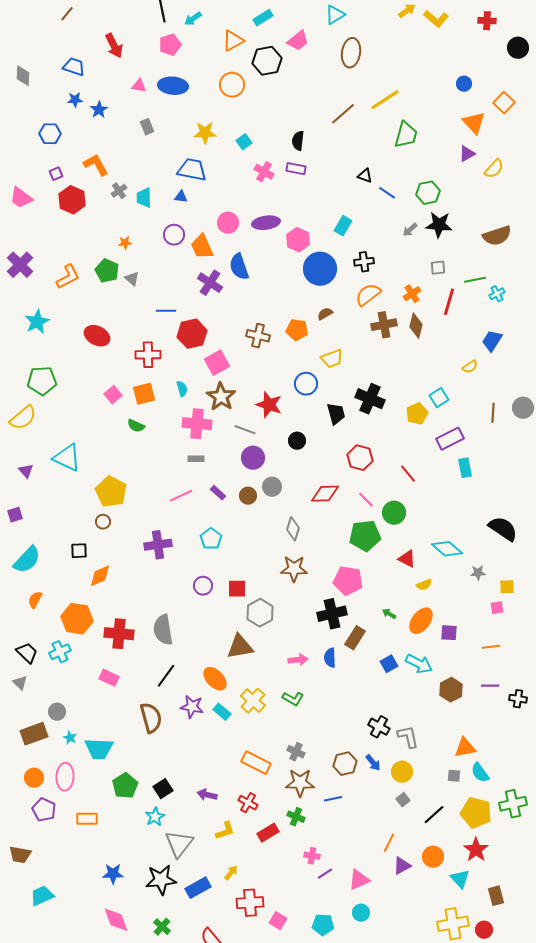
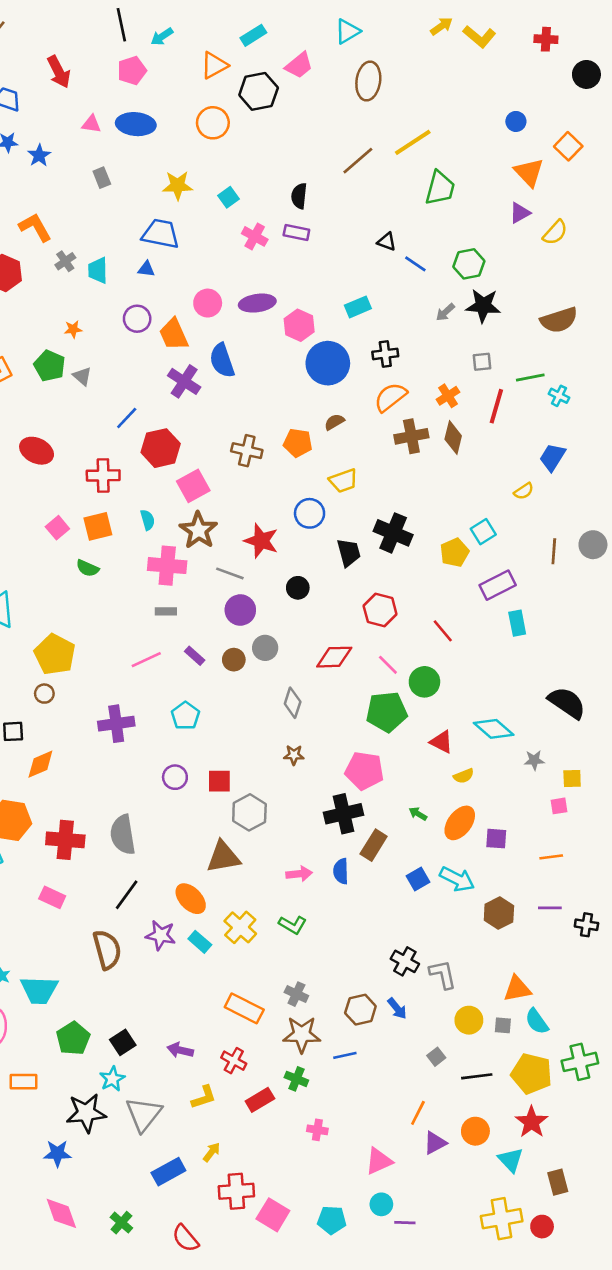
cyan rectangle: (343, 226) -> (358, 307), turned 36
cyan cross: (497, 294) -> (559, 396), turned -35
blue line: (166, 311) -> (127, 418), turned -48
brown star: (294, 569) -> (294, 755), size x0.6
yellow circle: (402, 772) -> (469, 1020), moved
black line: (434, 815) -> (477, 1076), turned 35
purple line: (325, 874) -> (405, 1223), moved, turned 35
black star: (161, 880) -> (86, 1113), moved
pink square: (278, 921) -> (273, 1215), size x1.4

